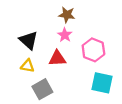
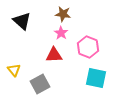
black triangle: (29, 40) -> (22, 21), moved
yellow triangle: (27, 66) -> (14, 70), moved, turned 40

